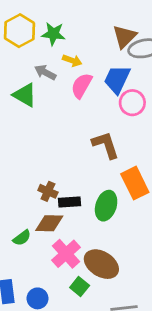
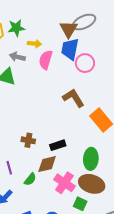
brown triangle: (125, 37) -> (69, 29), moved
brown cross: (48, 191) -> (28, 140), moved
green ellipse: (106, 206) -> (91, 159), moved

